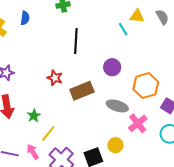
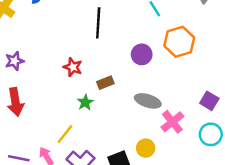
orange hexagon: (146, 86) -> (179, 42), moved
brown rectangle: (82, 91) -> (105, 83), size x0.6
green star: (34, 116) -> (85, 102), moved

